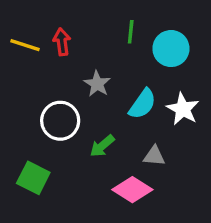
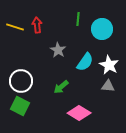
white circle: (60, 121) -> (21, 81), moved
gray triangle: (154, 156) -> (108, 86), moved

